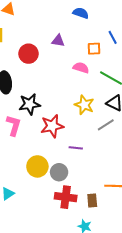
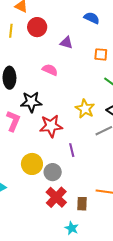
red circle: (29, 54) -> (37, 27), moved
pink semicircle: (81, 68) -> (50, 70), moved
purple line: (76, 148) -> (72, 150), turned 64
red cross: (66, 197) -> (56, 197), turned 30

